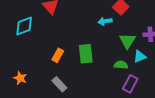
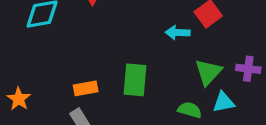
orange rectangle: (58, 55) -> (86, 88), moved, turned 40

